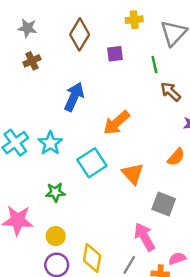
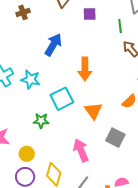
orange arrow: (116, 123) -> (85, 69), turned -55
cyan star: (50, 143) -> (31, 79), turned -30
green star: (55, 192) -> (41, 121), moved
pink arrow: (144, 237) -> (81, 150), moved

